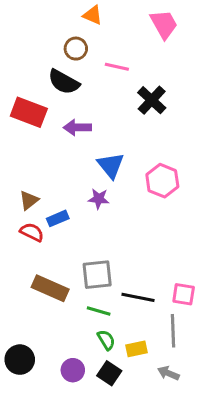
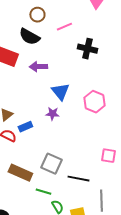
pink line: (117, 67) -> (64, 27), turned -35
black cross: (152, 100) -> (87, 49), turned -30
gray square: (97, 275) -> (51, 164), turned 30
pink square: (184, 294) -> (108, 156), moved
green line: (99, 311) -> (43, 192), moved

